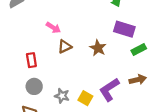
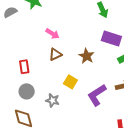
pink arrow: (53, 28) -> (53, 34), moved
yellow square: (85, 98) -> (70, 82), moved

